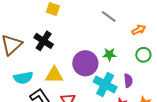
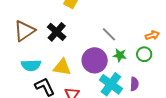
gray line: (109, 16) -> (109, 34), moved
green circle: (143, 55) -> (144, 54), moved

